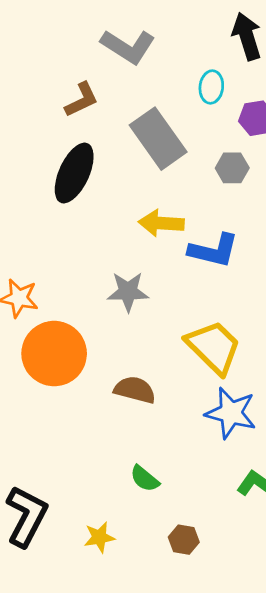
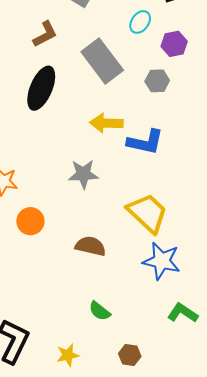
cyan ellipse: (211, 87) -> (140, 22), turned 30
orange circle: (54, 354) -> (30, 221), size x0.6

